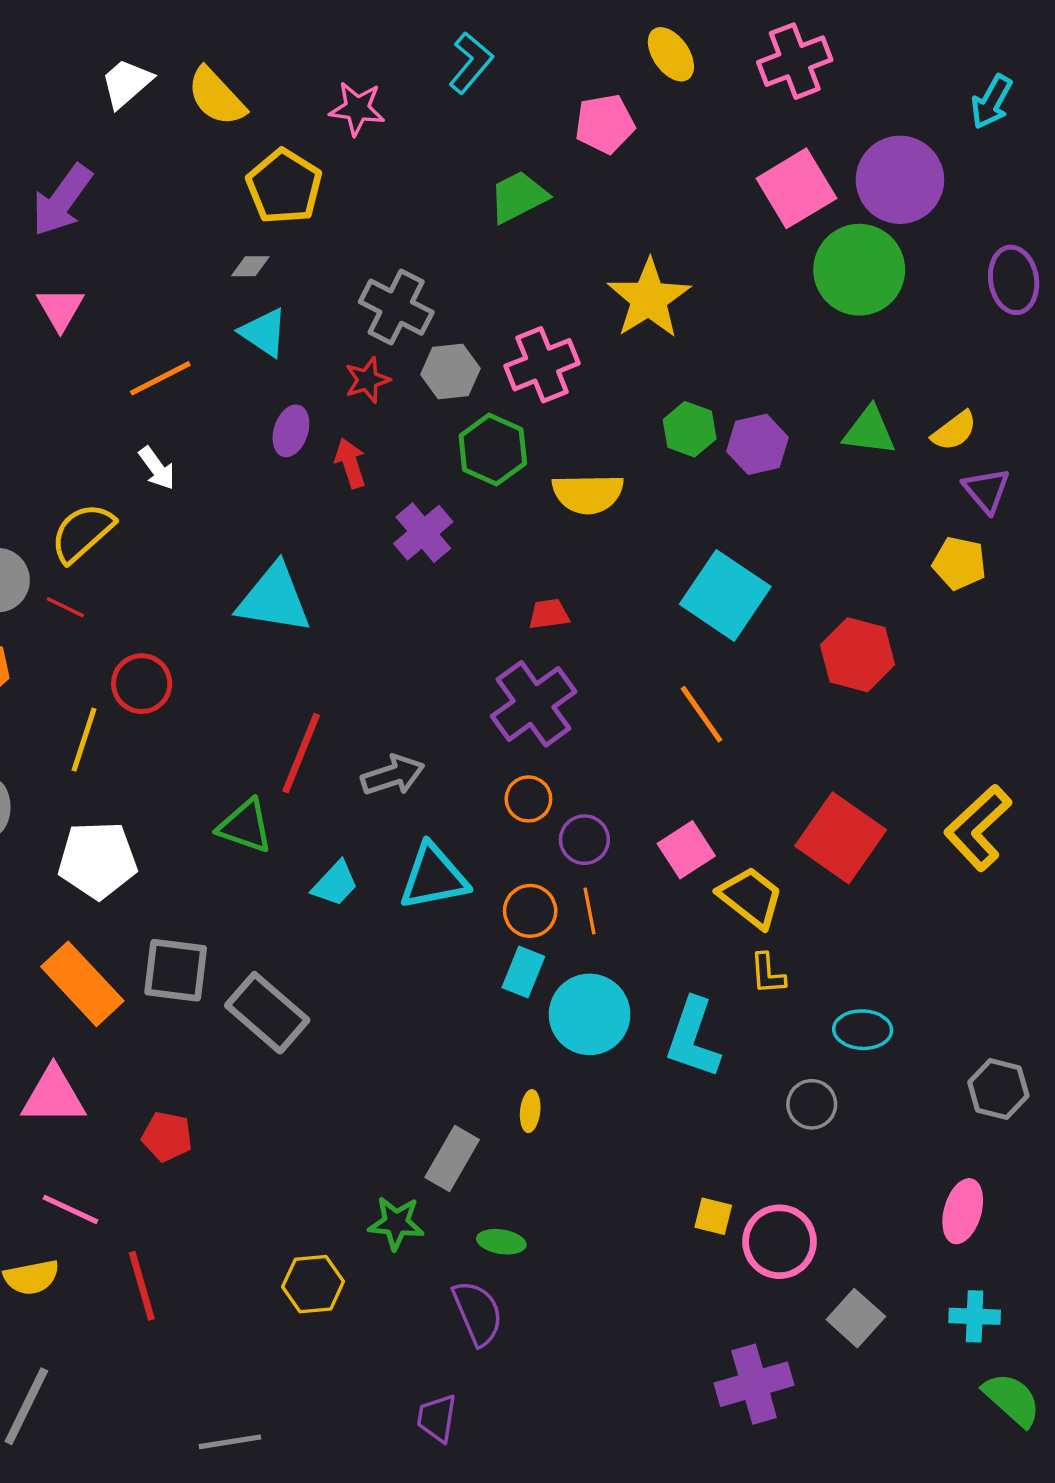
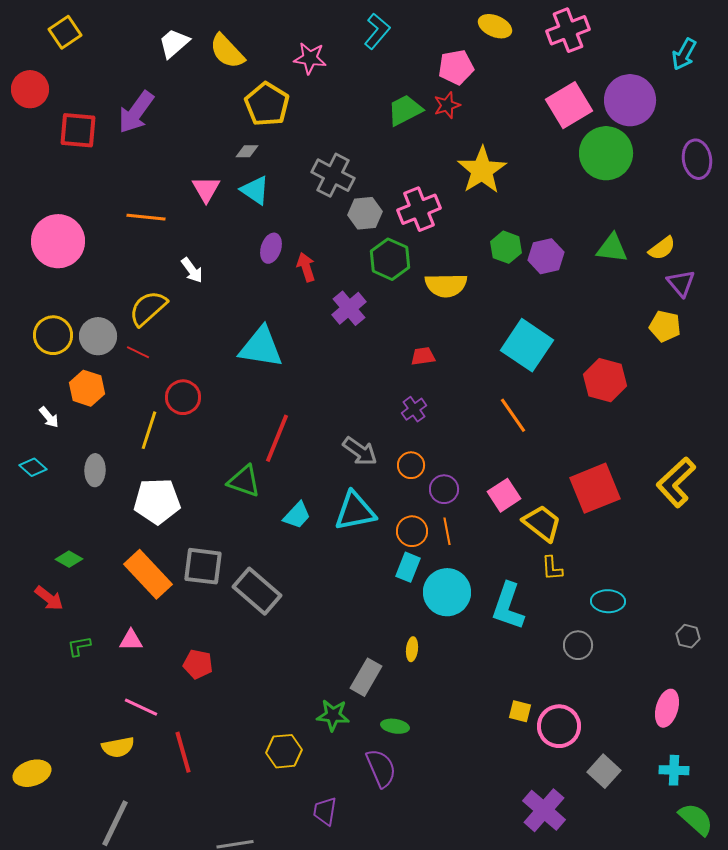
yellow ellipse: (671, 54) -> (495, 26), turned -32
pink triangle: (60, 309) -> (206, 189), moved
orange line: (160, 378) -> (146, 217), moved, turned 33
red star: (367, 380) -> (447, 105), moved
purple cross: (534, 704) -> (414, 409), size x0.5
gray arrow: (393, 775) -> (360, 451), moved, turned 54
red square: (841, 838) -> (595, 488), turned 33
gray hexagon: (998, 1089) -> (688, 636), size x0.7
pink triangle: (53, 1096) -> (131, 640), size x0.6
purple cross: (754, 1384) -> (544, 810), turned -33
purple trapezoid: (437, 1418) -> (325, 811), moved

